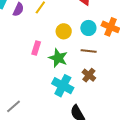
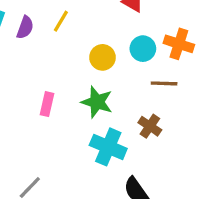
pink rectangle: (36, 48) -> (47, 104), moved
brown line: (89, 51) -> (164, 83), moved

